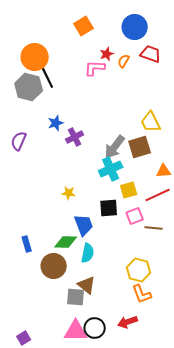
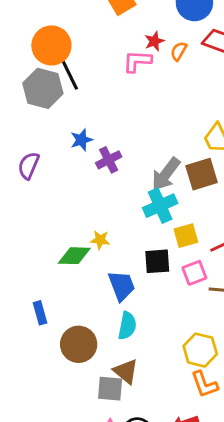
green diamond: (66, 242) -> (74, 256), moved

